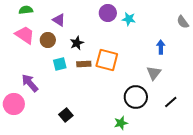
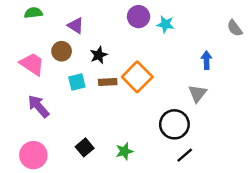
pink trapezoid: (25, 35) -> (32, 64), moved
orange square: (107, 60) -> (137, 77), turned 30
black line: (171, 102) -> (185, 155), moved
pink circle: (14, 104) -> (33, 155), moved
green star: (121, 123) -> (124, 151), moved

